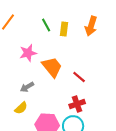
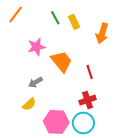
orange arrow: (91, 26) -> (102, 33), moved
yellow rectangle: (64, 29) -> (74, 22), turned -32
red line: (79, 77) -> (90, 72), turned 32

